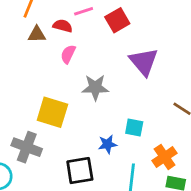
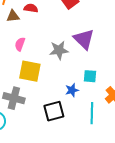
pink semicircle: (68, 54) -> (20, 44), moved
purple triangle: (144, 62) -> (84, 39), moved

